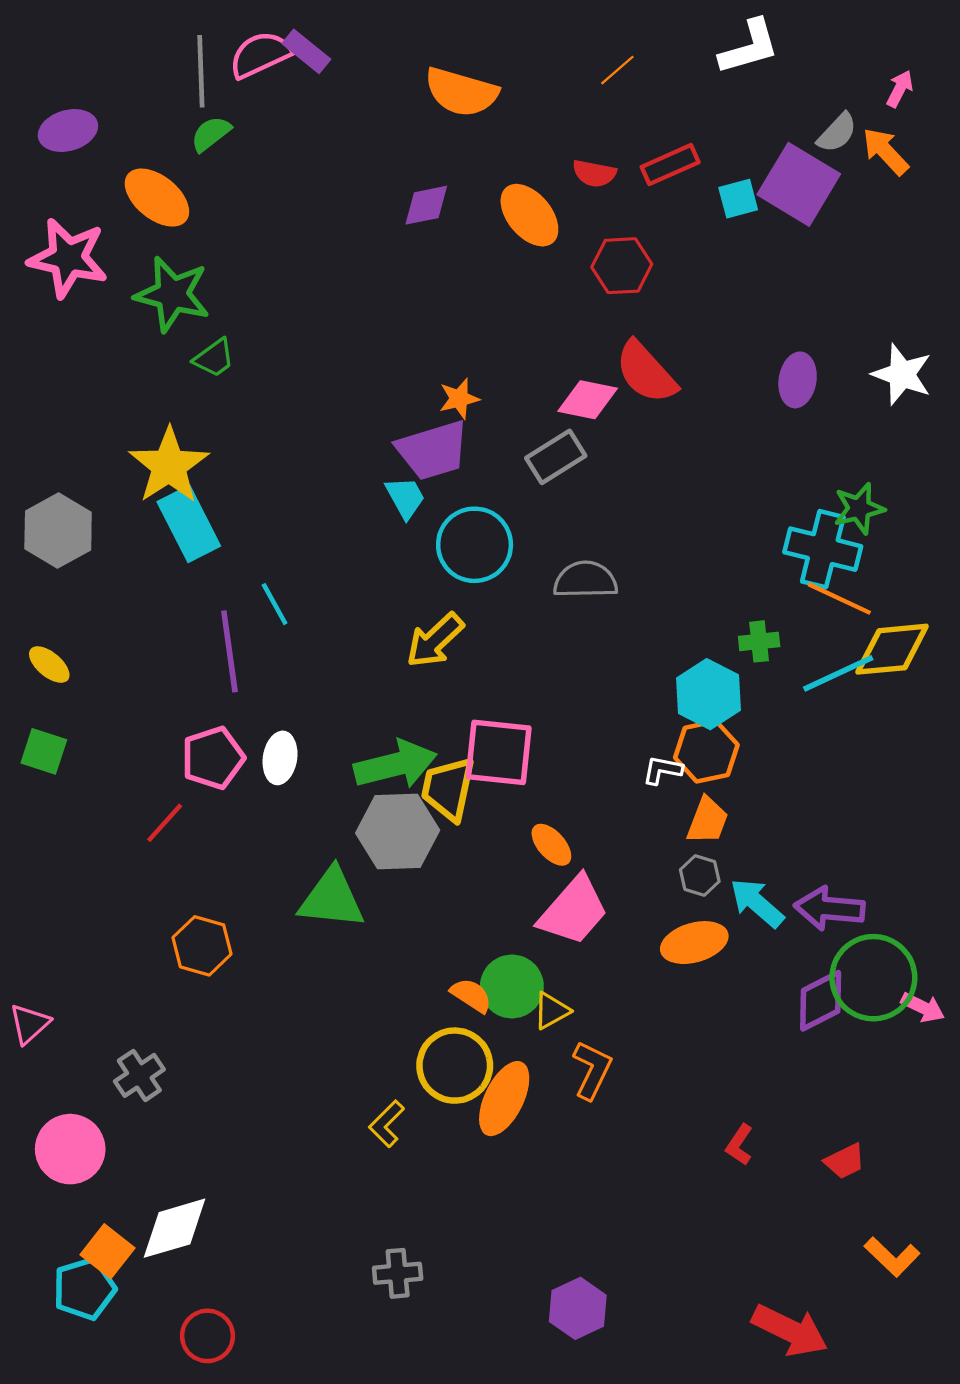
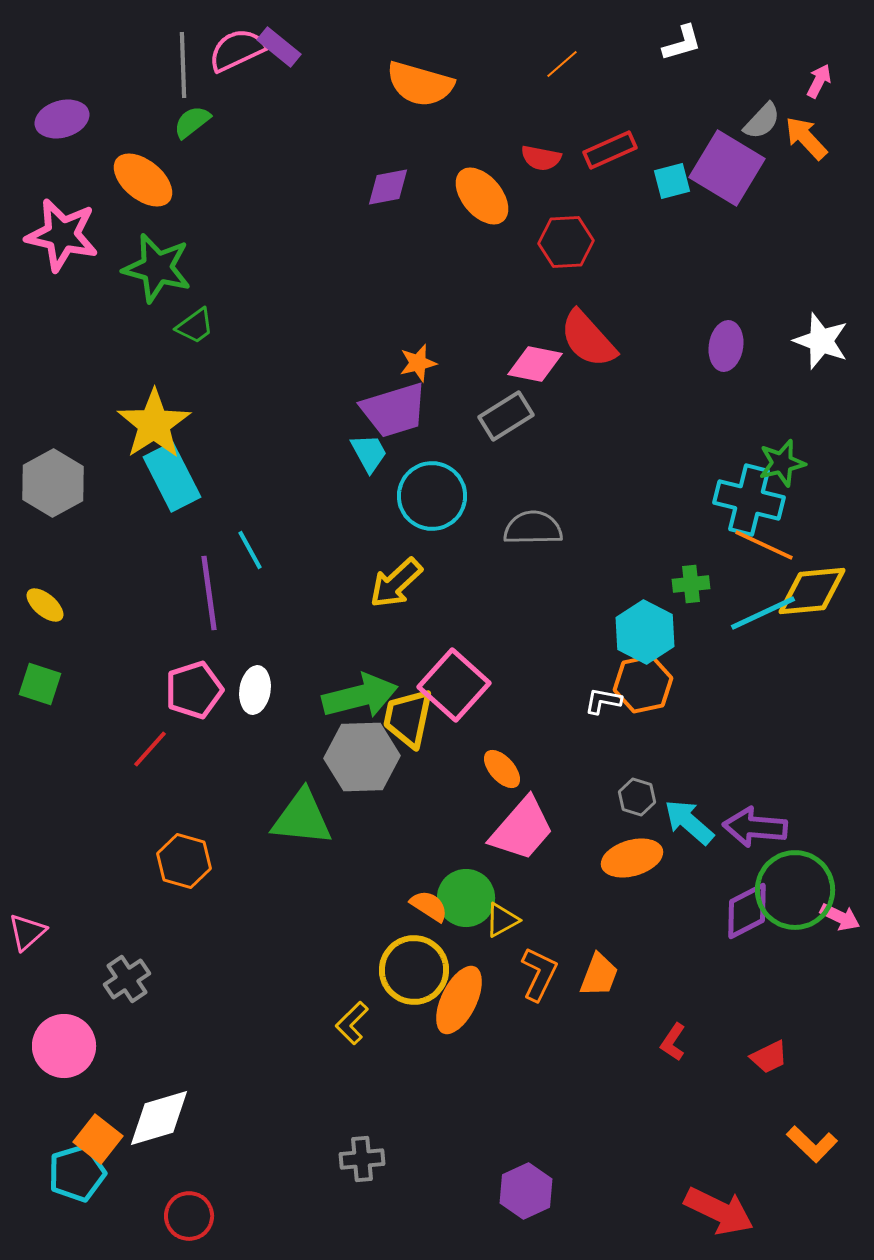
white L-shape: (749, 47) -> (682, 43), size x0.7
pink square: (499, 752) -> (454, 685), turned 36
orange trapezoid: (707, 821) -> (599, 975), moved

